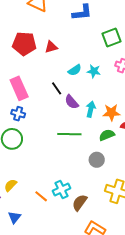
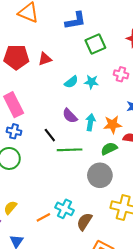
green square: (111, 38) -> (95, 44), moved
black line: (57, 88) -> (50, 135), moved
gray circle: (97, 160) -> (100, 175), size x1.5
cyan cross: (61, 189) -> (65, 209), turned -36
orange line: (41, 196) -> (43, 217), turned -64

